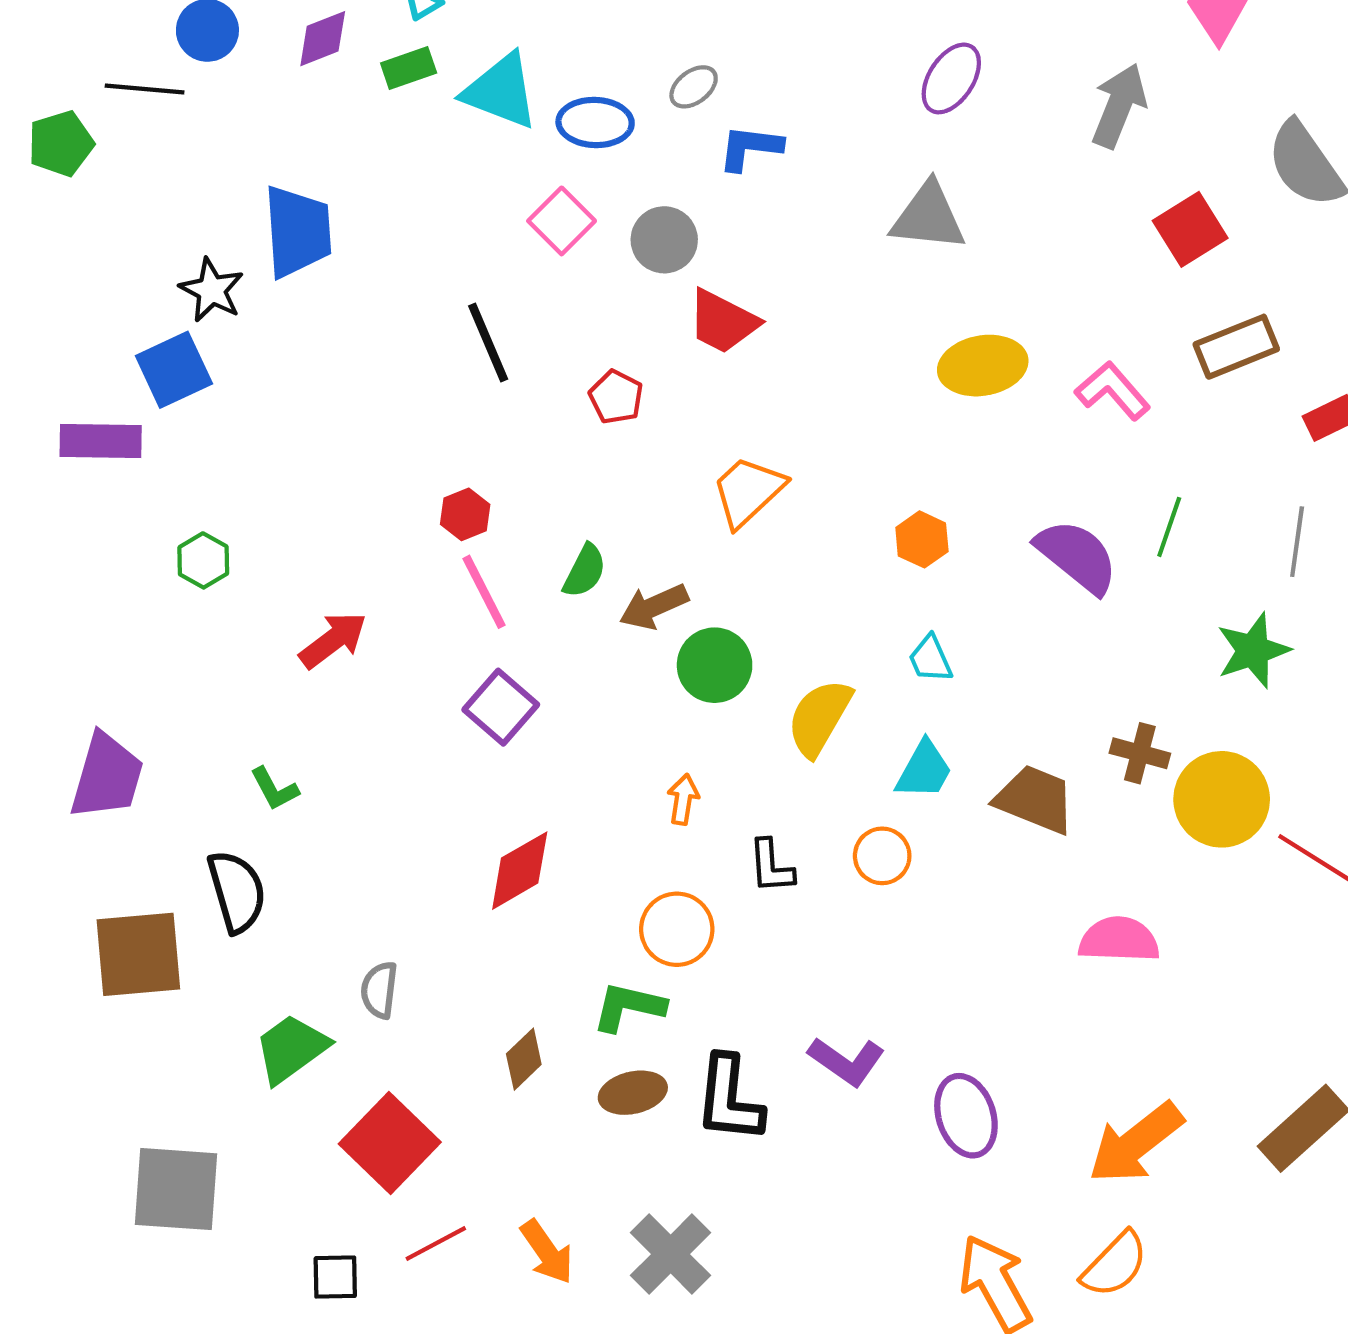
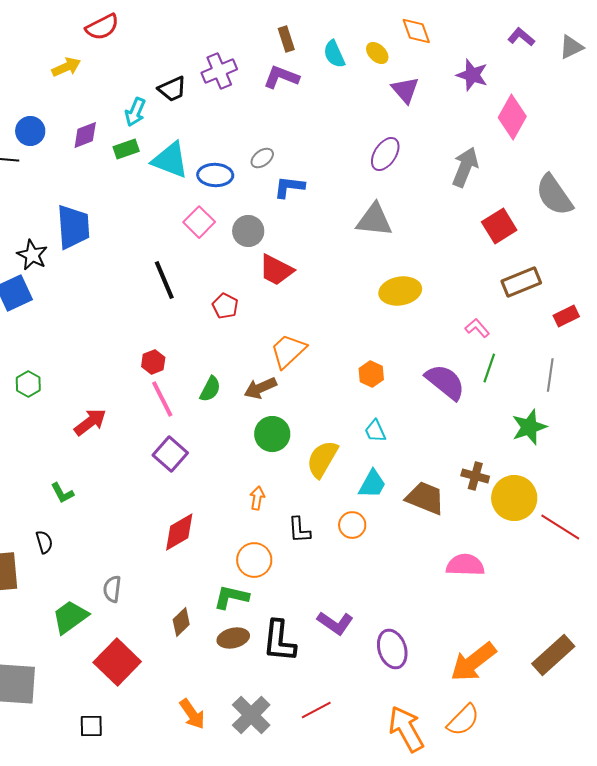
pink L-shape: (1113, 391) -> (477, 328), moved, size x0.7
brown arrow: (654, 607) -> (260, 388), moved
black semicircle: (237, 892) -> (44, 542), size x0.6
red line: (436, 1244) -> (316, 710), moved

